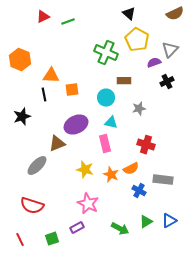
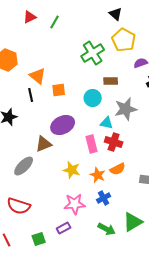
green line: (68, 22) -> (55, 22), turned -40
green cross: (106, 53) -> (93, 53), turned 35
orange triangle: (51, 76) -> (38, 76), turned 36
gray star: (139, 109) -> (126, 109), size x1.6
cyan triangle: (111, 123) -> (107, 123), moved
red cross: (146, 145) -> (114, 142), moved
blue cross: (139, 191) -> (104, 198), moved, turned 32
pink star: (88, 204) -> (75, 204), turned -30
green triangle: (146, 222) -> (133, 222), size x1.5

